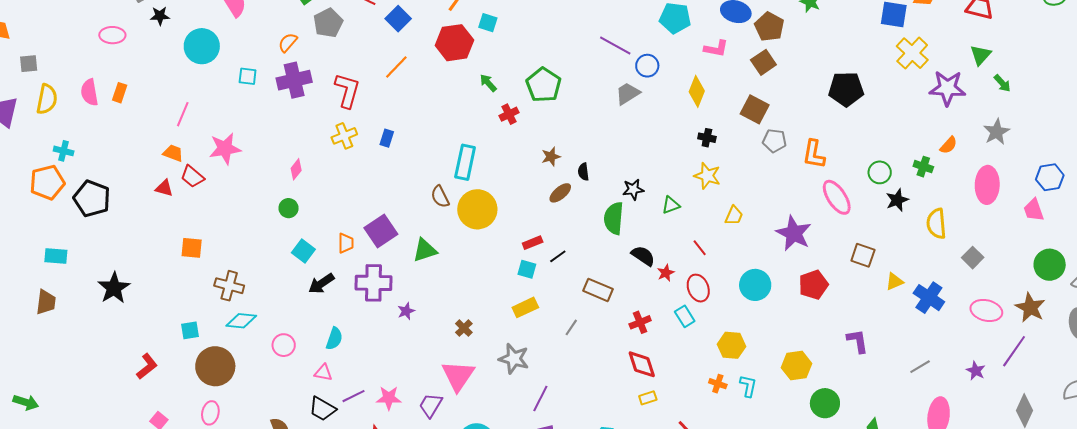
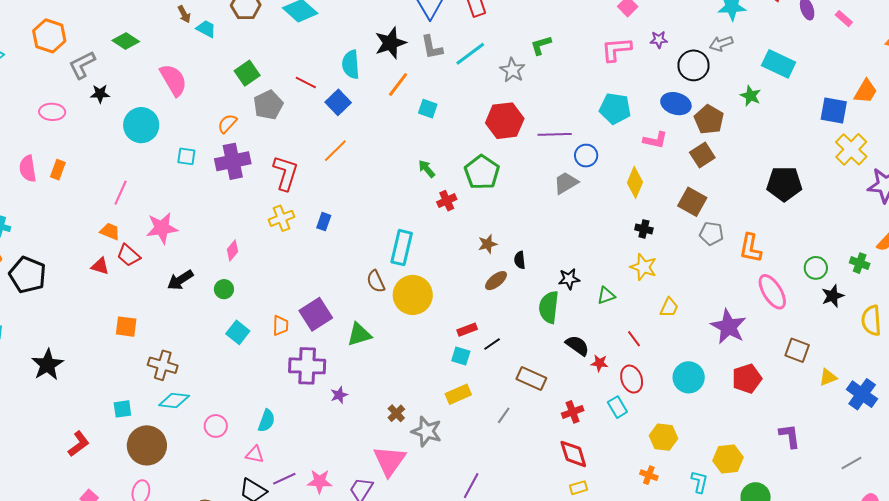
red hexagon: (454, 43) -> (505, 121), moved
purple line: (615, 45) -> (555, 134), turned -32
red star: (666, 273) -> (600, 363), turned 30
black arrow: (321, 283) -> (180, 280), moved
gray star: (514, 359) -> (427, 431), moved
cyan L-shape: (748, 386) -> (699, 482), moved

